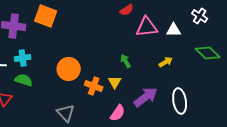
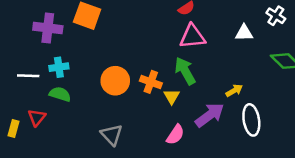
pink triangle: (147, 27) -> (192, 37), moved
green arrow: (126, 61) -> (185, 71), size x1.6
yellow arrow: (166, 62) -> (234, 91), moved
orange cross: (94, 86) -> (151, 82), moved

